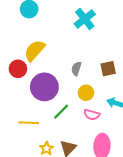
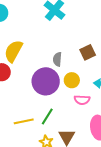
purple circle: (44, 87) -> (46, 81), moved
green line: (61, 112) -> (47, 117), moved

